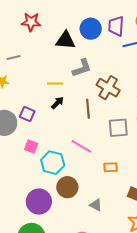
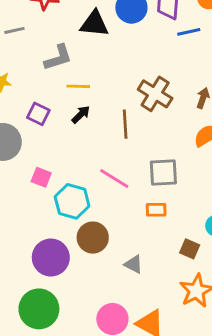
gray line: (14, 57) -> (14, 30), moved
gray L-shape: (82, 68) -> (58, 58), moved
purple square: (27, 114) -> (38, 114), moved
gray square: (118, 128) -> (163, 173), moved

